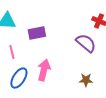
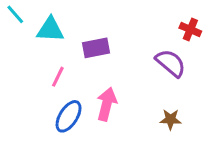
pink line: (12, 52) -> (58, 77), turned 40

